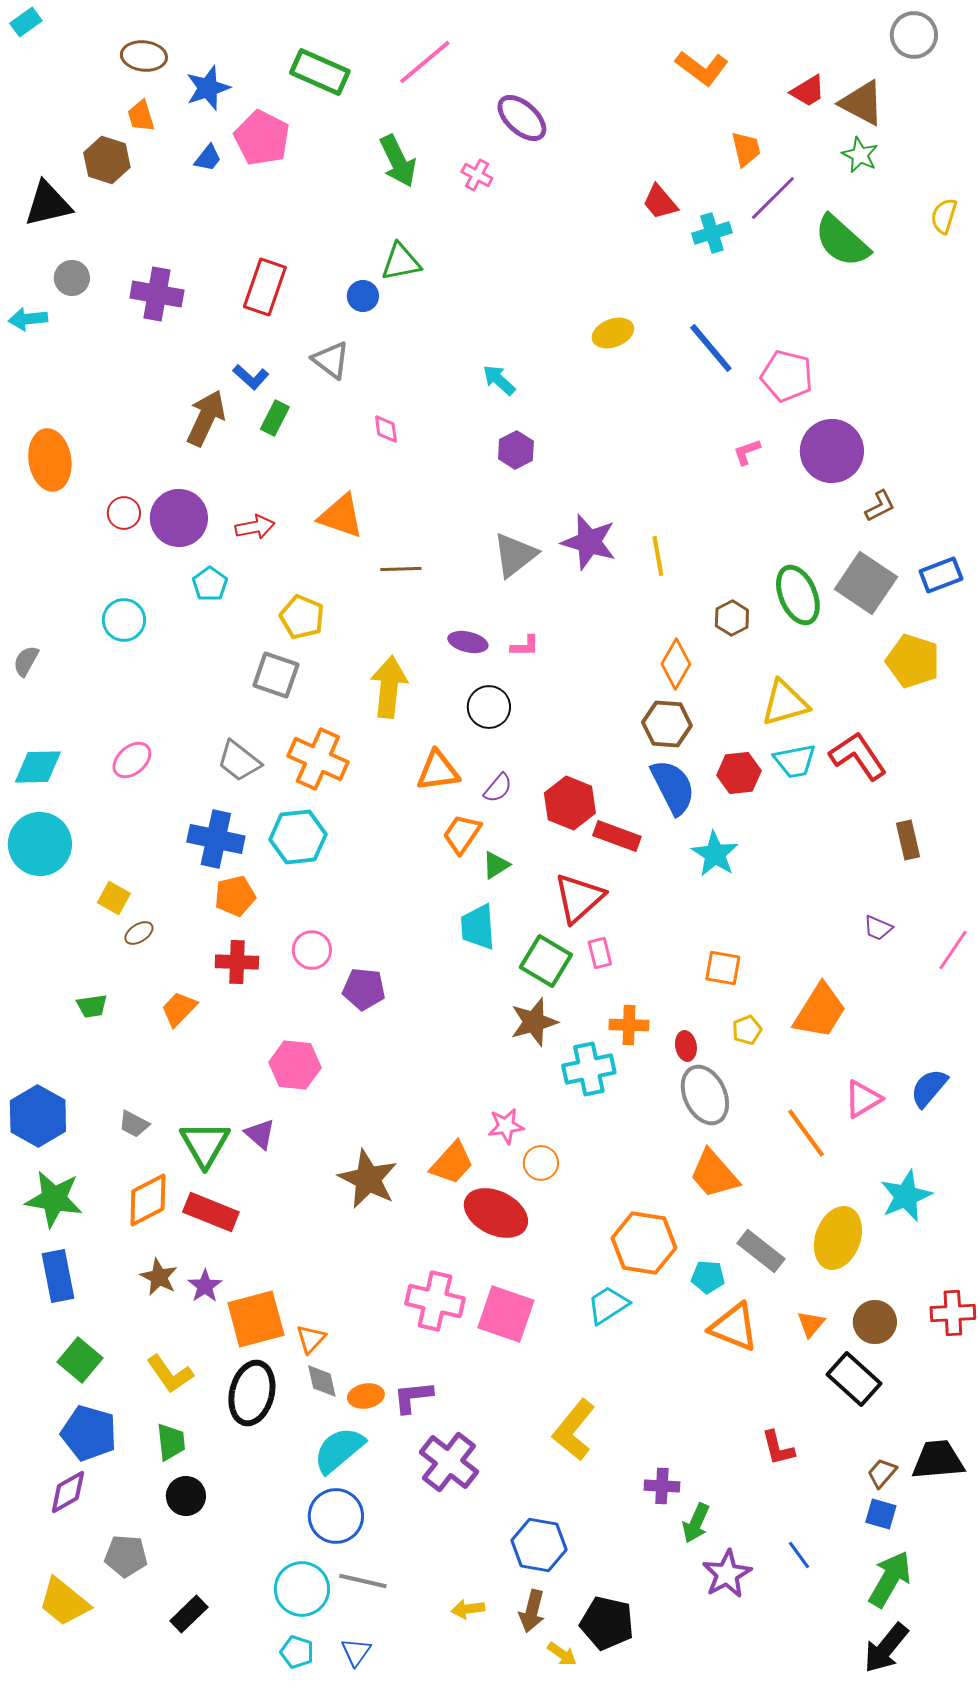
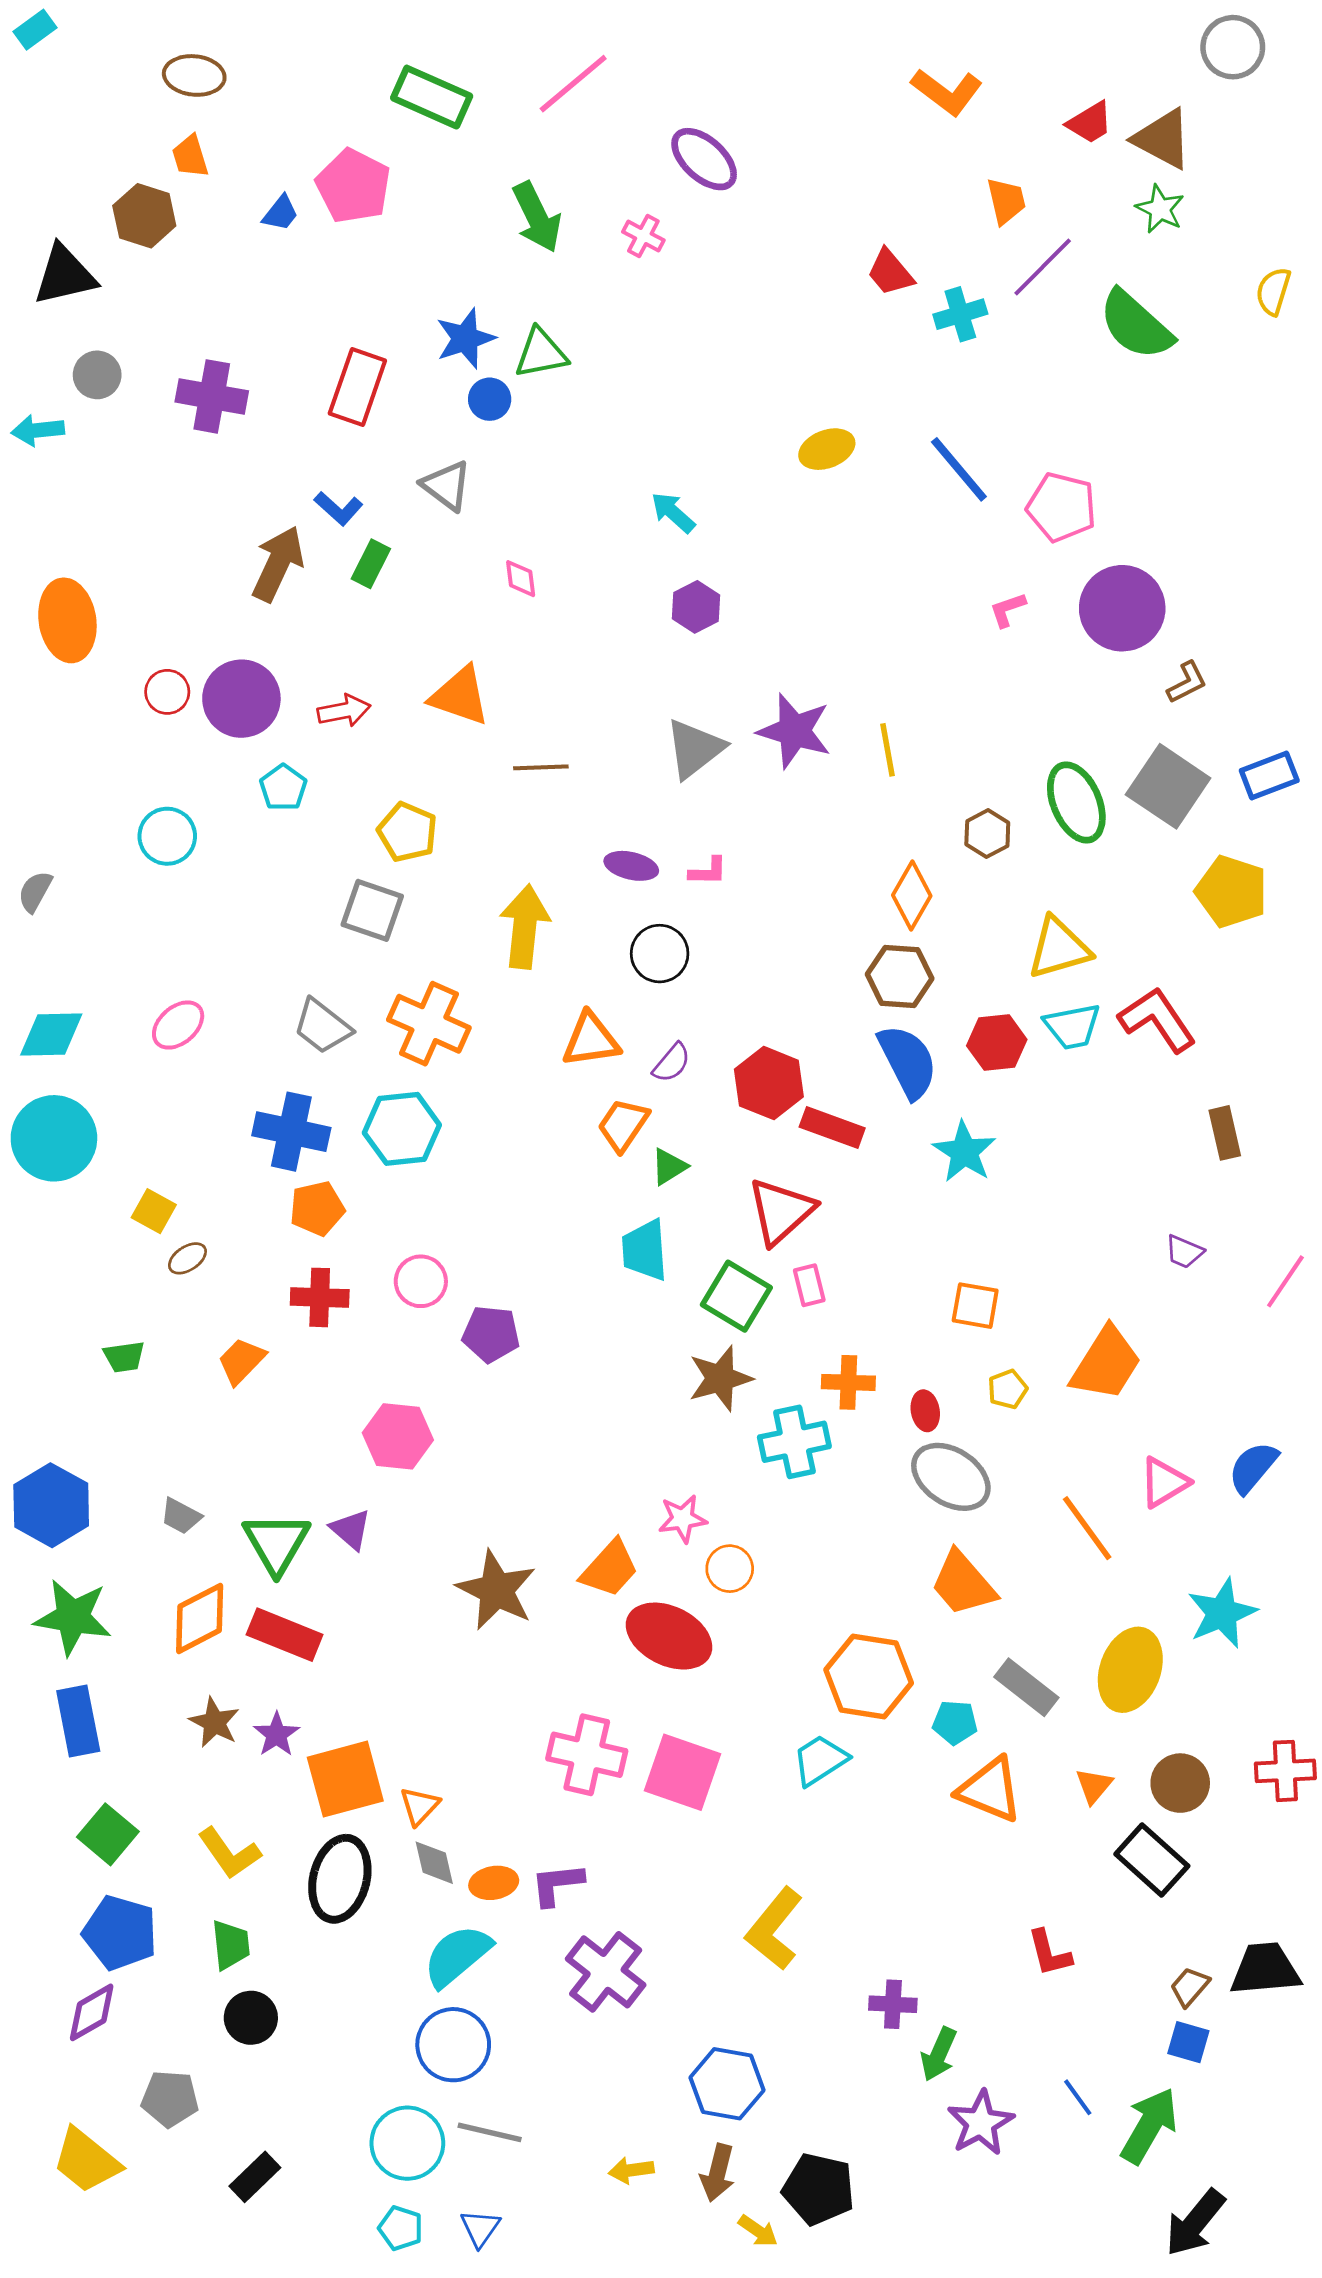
blue star: (208, 88) -> (465, 338), moved
gray ellipse: (705, 1095) -> (951, 1477), turned -32
green arrow: (890, 1579) -> (1149, 2126), moved

